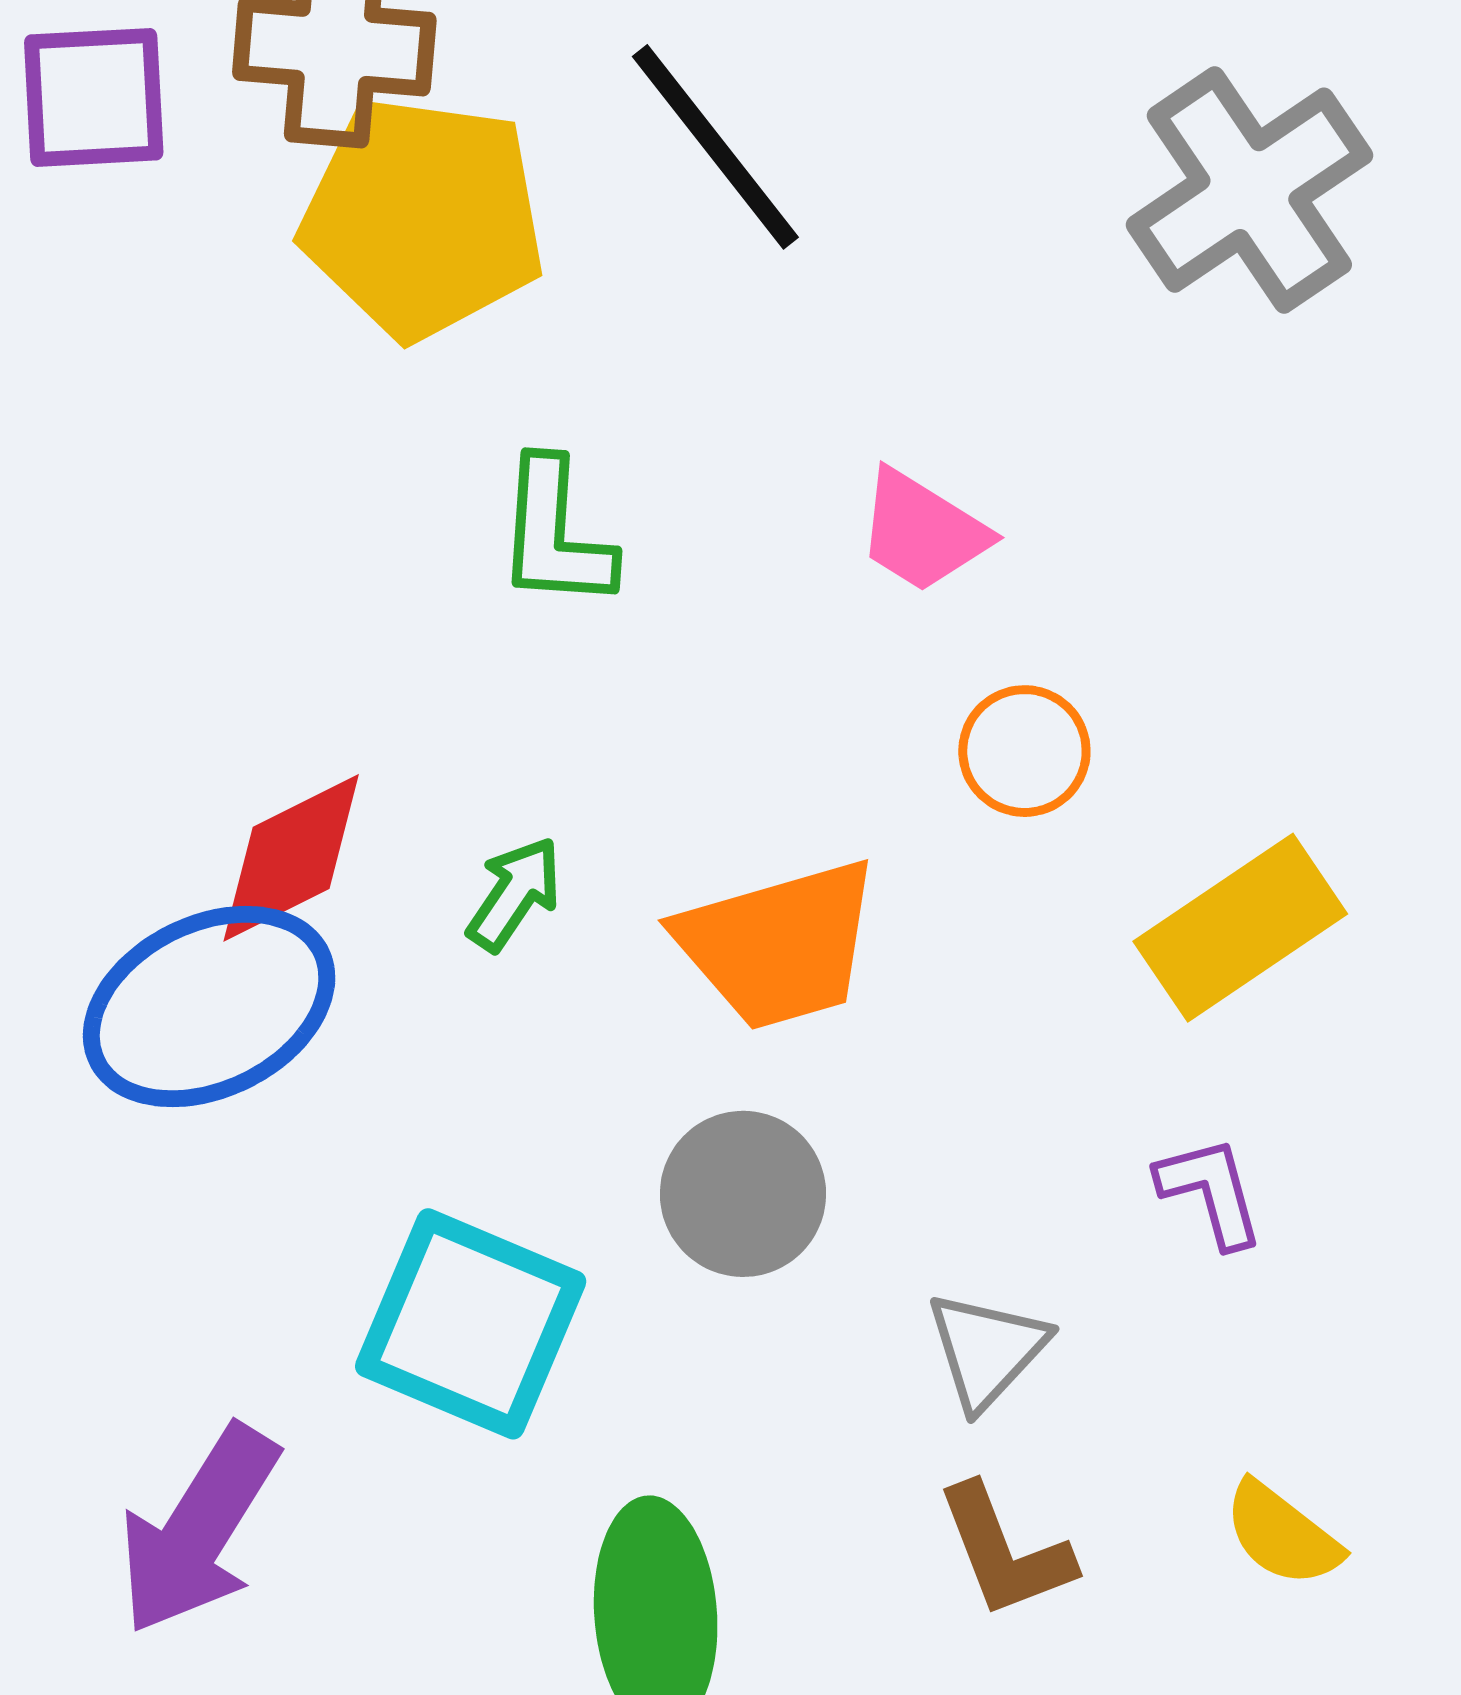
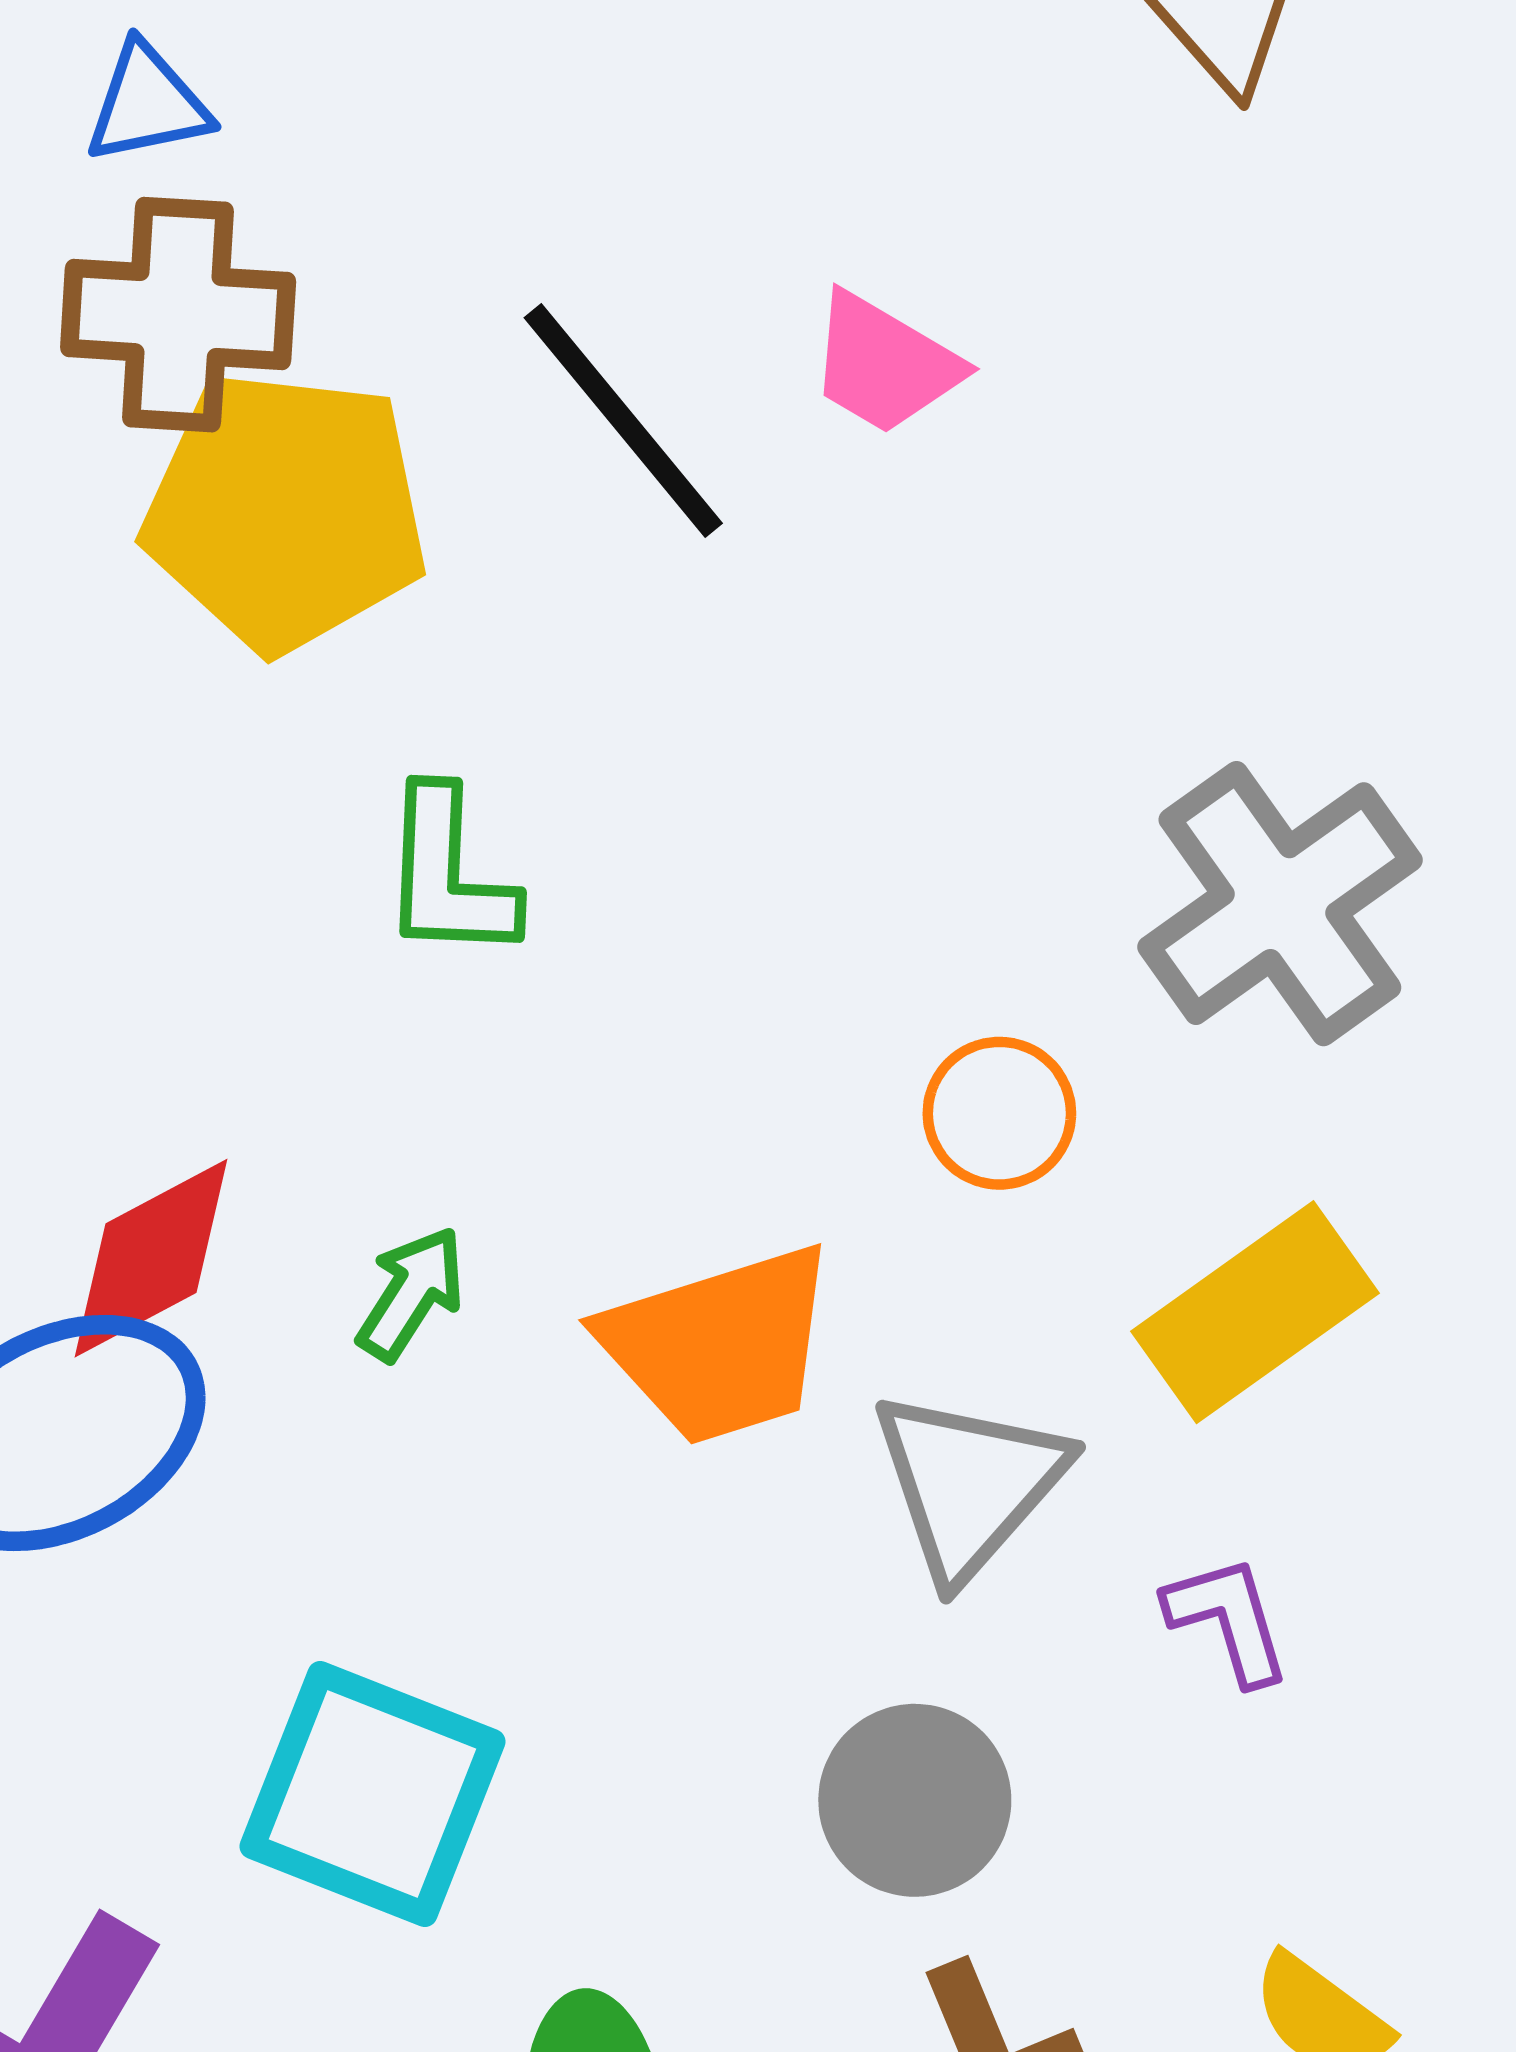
gray cross: (1249, 190) -> (1280, 904), moved
pink trapezoid: (922, 531) -> (884, 364), moved
gray circle: (743, 1194) -> (915, 1800), moved
gray triangle: (987, 1350) -> (969, 1484), moved, size x1.4

